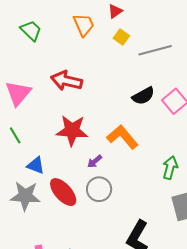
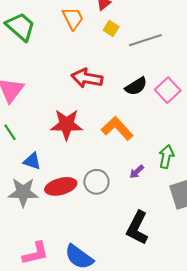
green trapezoid: (31, 30) -> (20, 27), size x1.4
red arrow: (67, 81) -> (87, 78), moved
purple arrow: (95, 161) -> (137, 172), moved
red ellipse: (63, 192) -> (61, 186), turned -60

